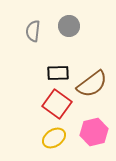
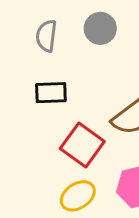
black rectangle: (58, 73) -> (51, 93), moved

